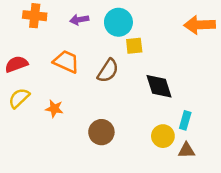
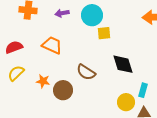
brown semicircle: (108, 71) -> (86, 72), moved, turned 90
brown circle: (101, 132) -> (63, 90), moved

